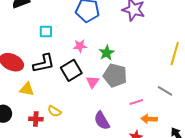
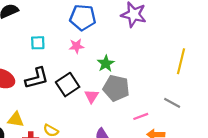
pink star: (80, 46) -> (76, 46), moved
yellow triangle: (27, 89) -> (16, 120), moved

